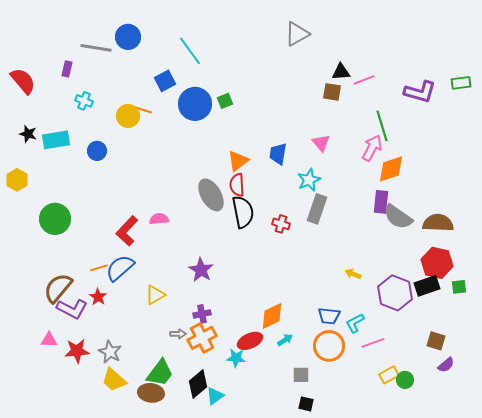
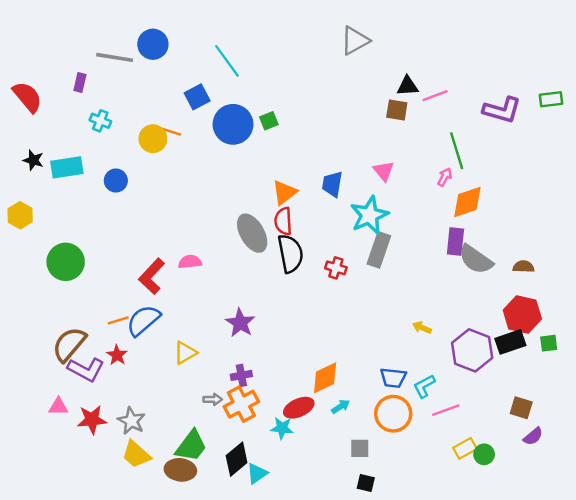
pink arrow: (372, 148) -> (445, 177), size x0.6
cyan star: (309, 180) -> (369, 215), size x1.4
brown semicircle: (438, 223) -> (524, 267), size x0.6

